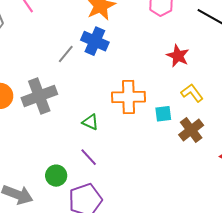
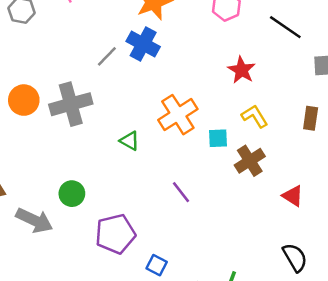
orange cross: (129, 97) -> (178, 115), turned -36
purple line: (89, 157) -> (181, 192), moved
green circle: (56, 176) -> (72, 194), moved

